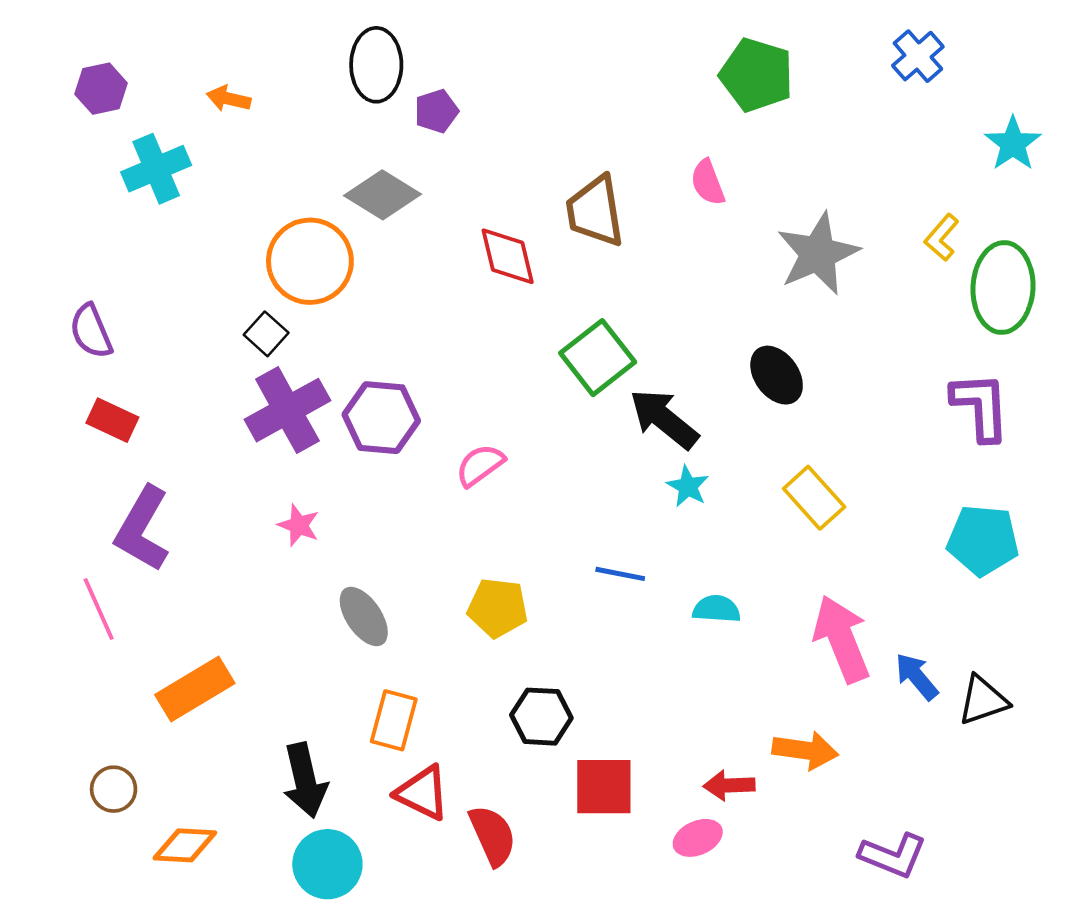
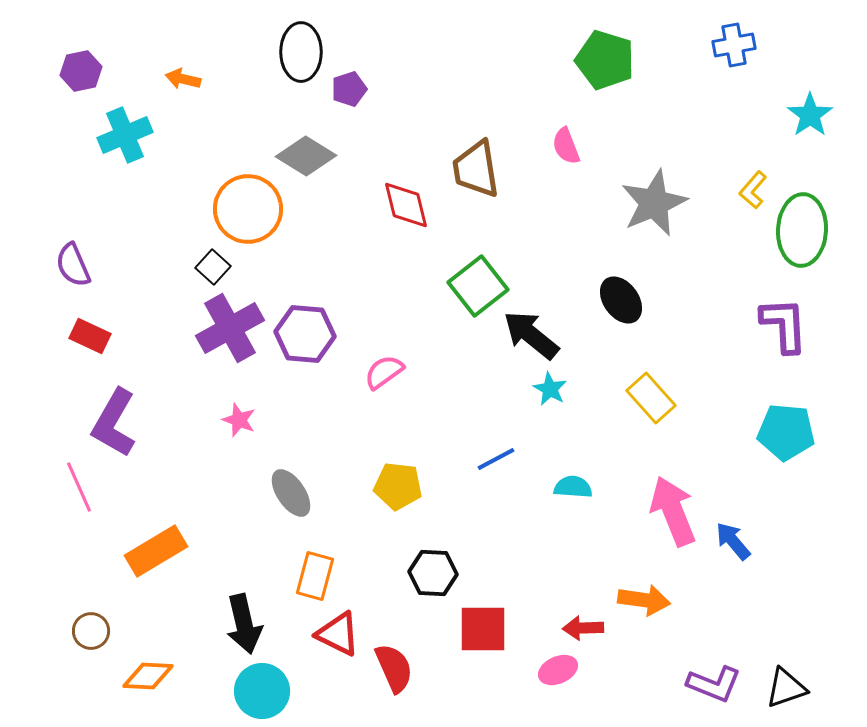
blue cross: (918, 56) -> (734, 45), turned 30
blue line: (620, 574) -> (496, 459), turned -39
black triangle: (983, 700) -> (786, 688), moved

